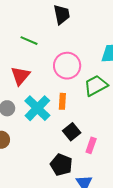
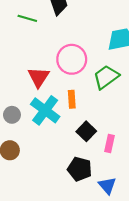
green line: (29, 41) -> (27, 18), moved
red triangle: (20, 76) -> (38, 77), moved

